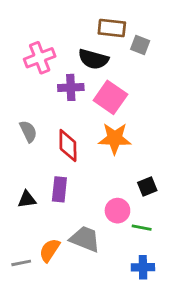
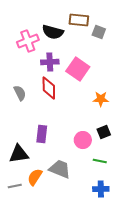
black semicircle: (93, 59) -> (53, 32), moved
orange star: (115, 138) -> (101, 99), moved, size x0.7
red diamond: (68, 146) -> (49, 88), moved
black triangle: (27, 199) -> (19, 154), moved, size x1.5
pink circle: (117, 211) -> (83, 140), moved

